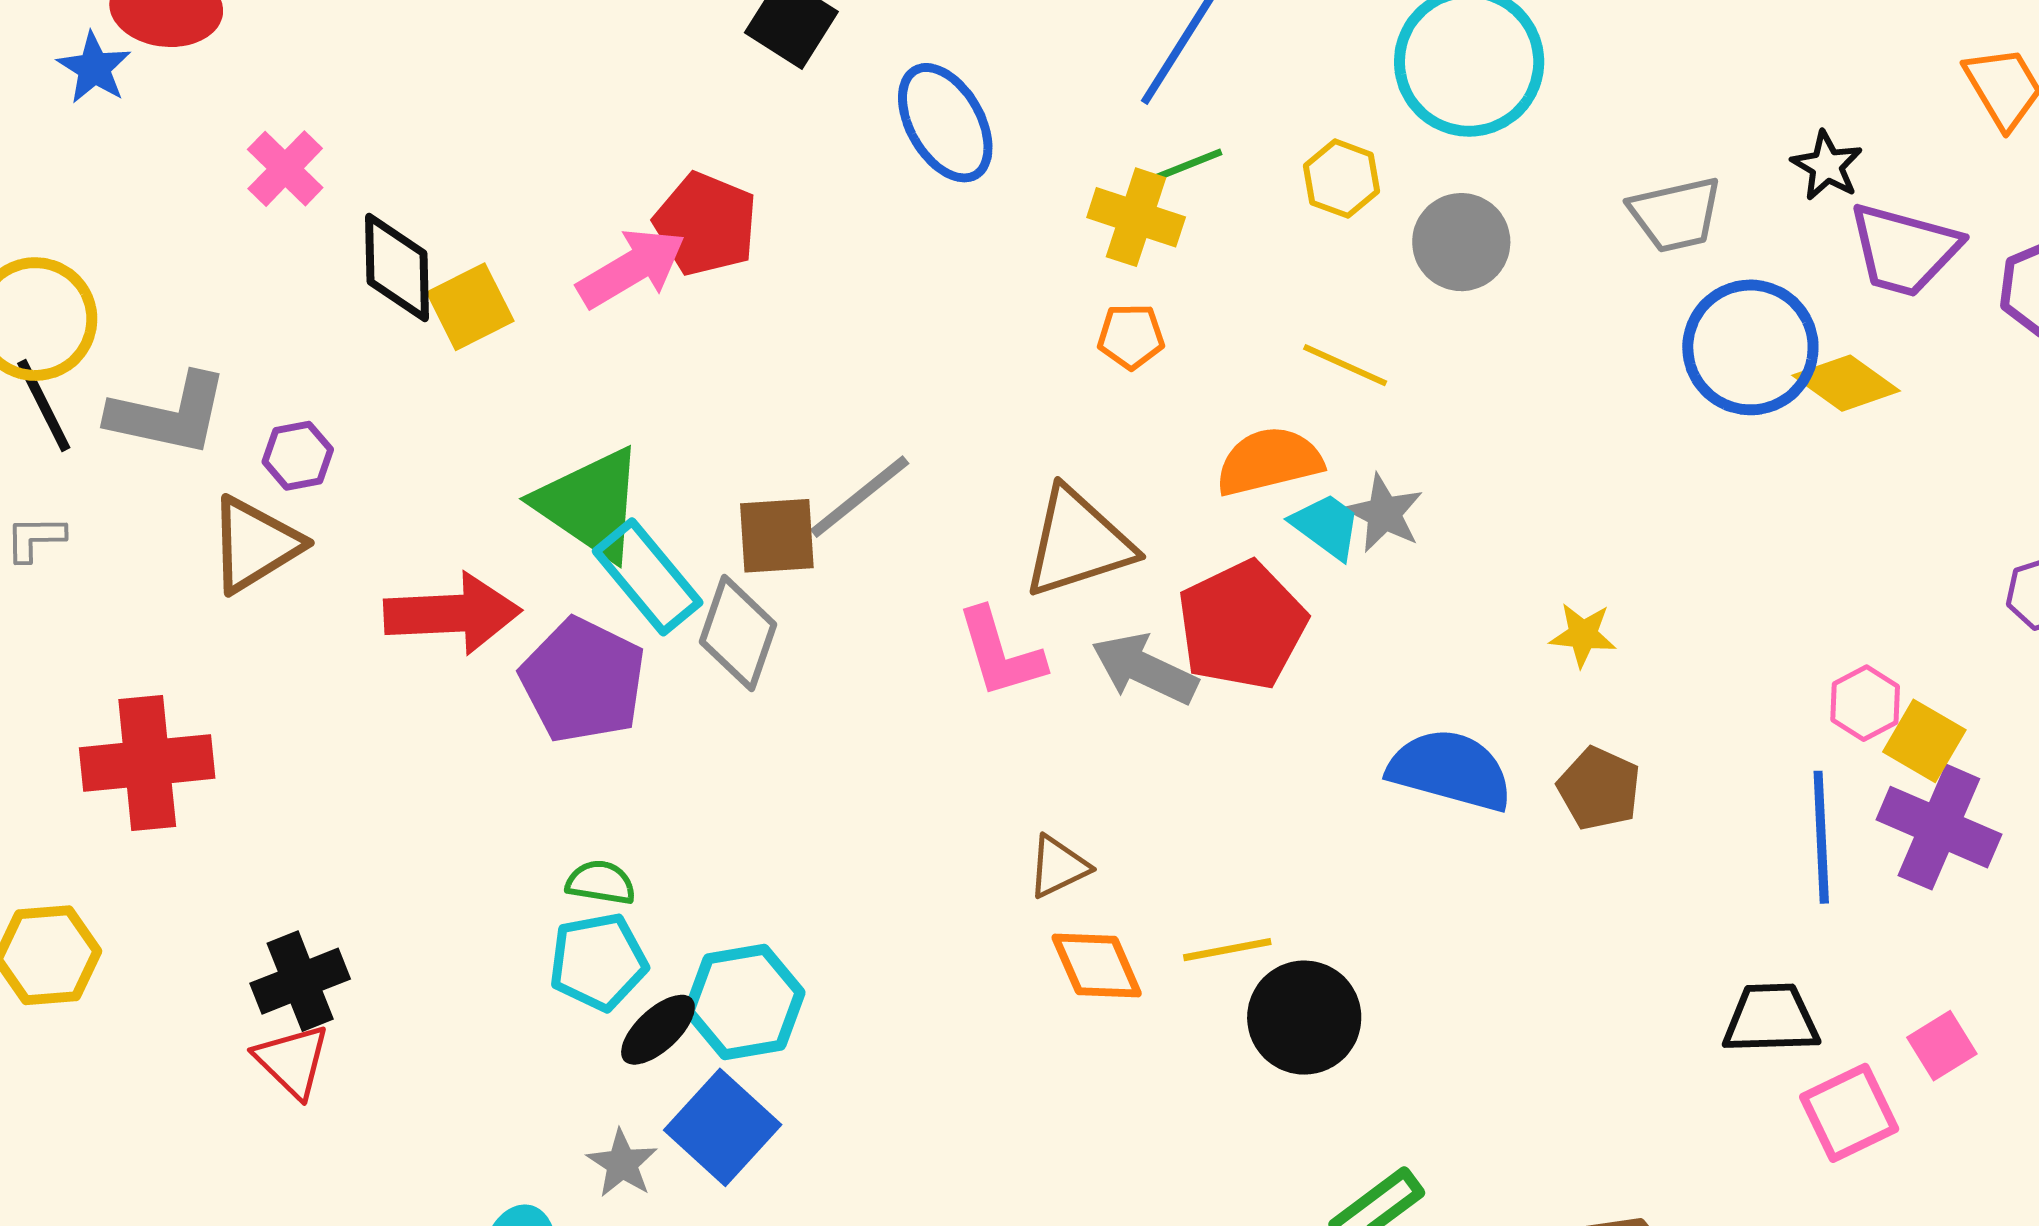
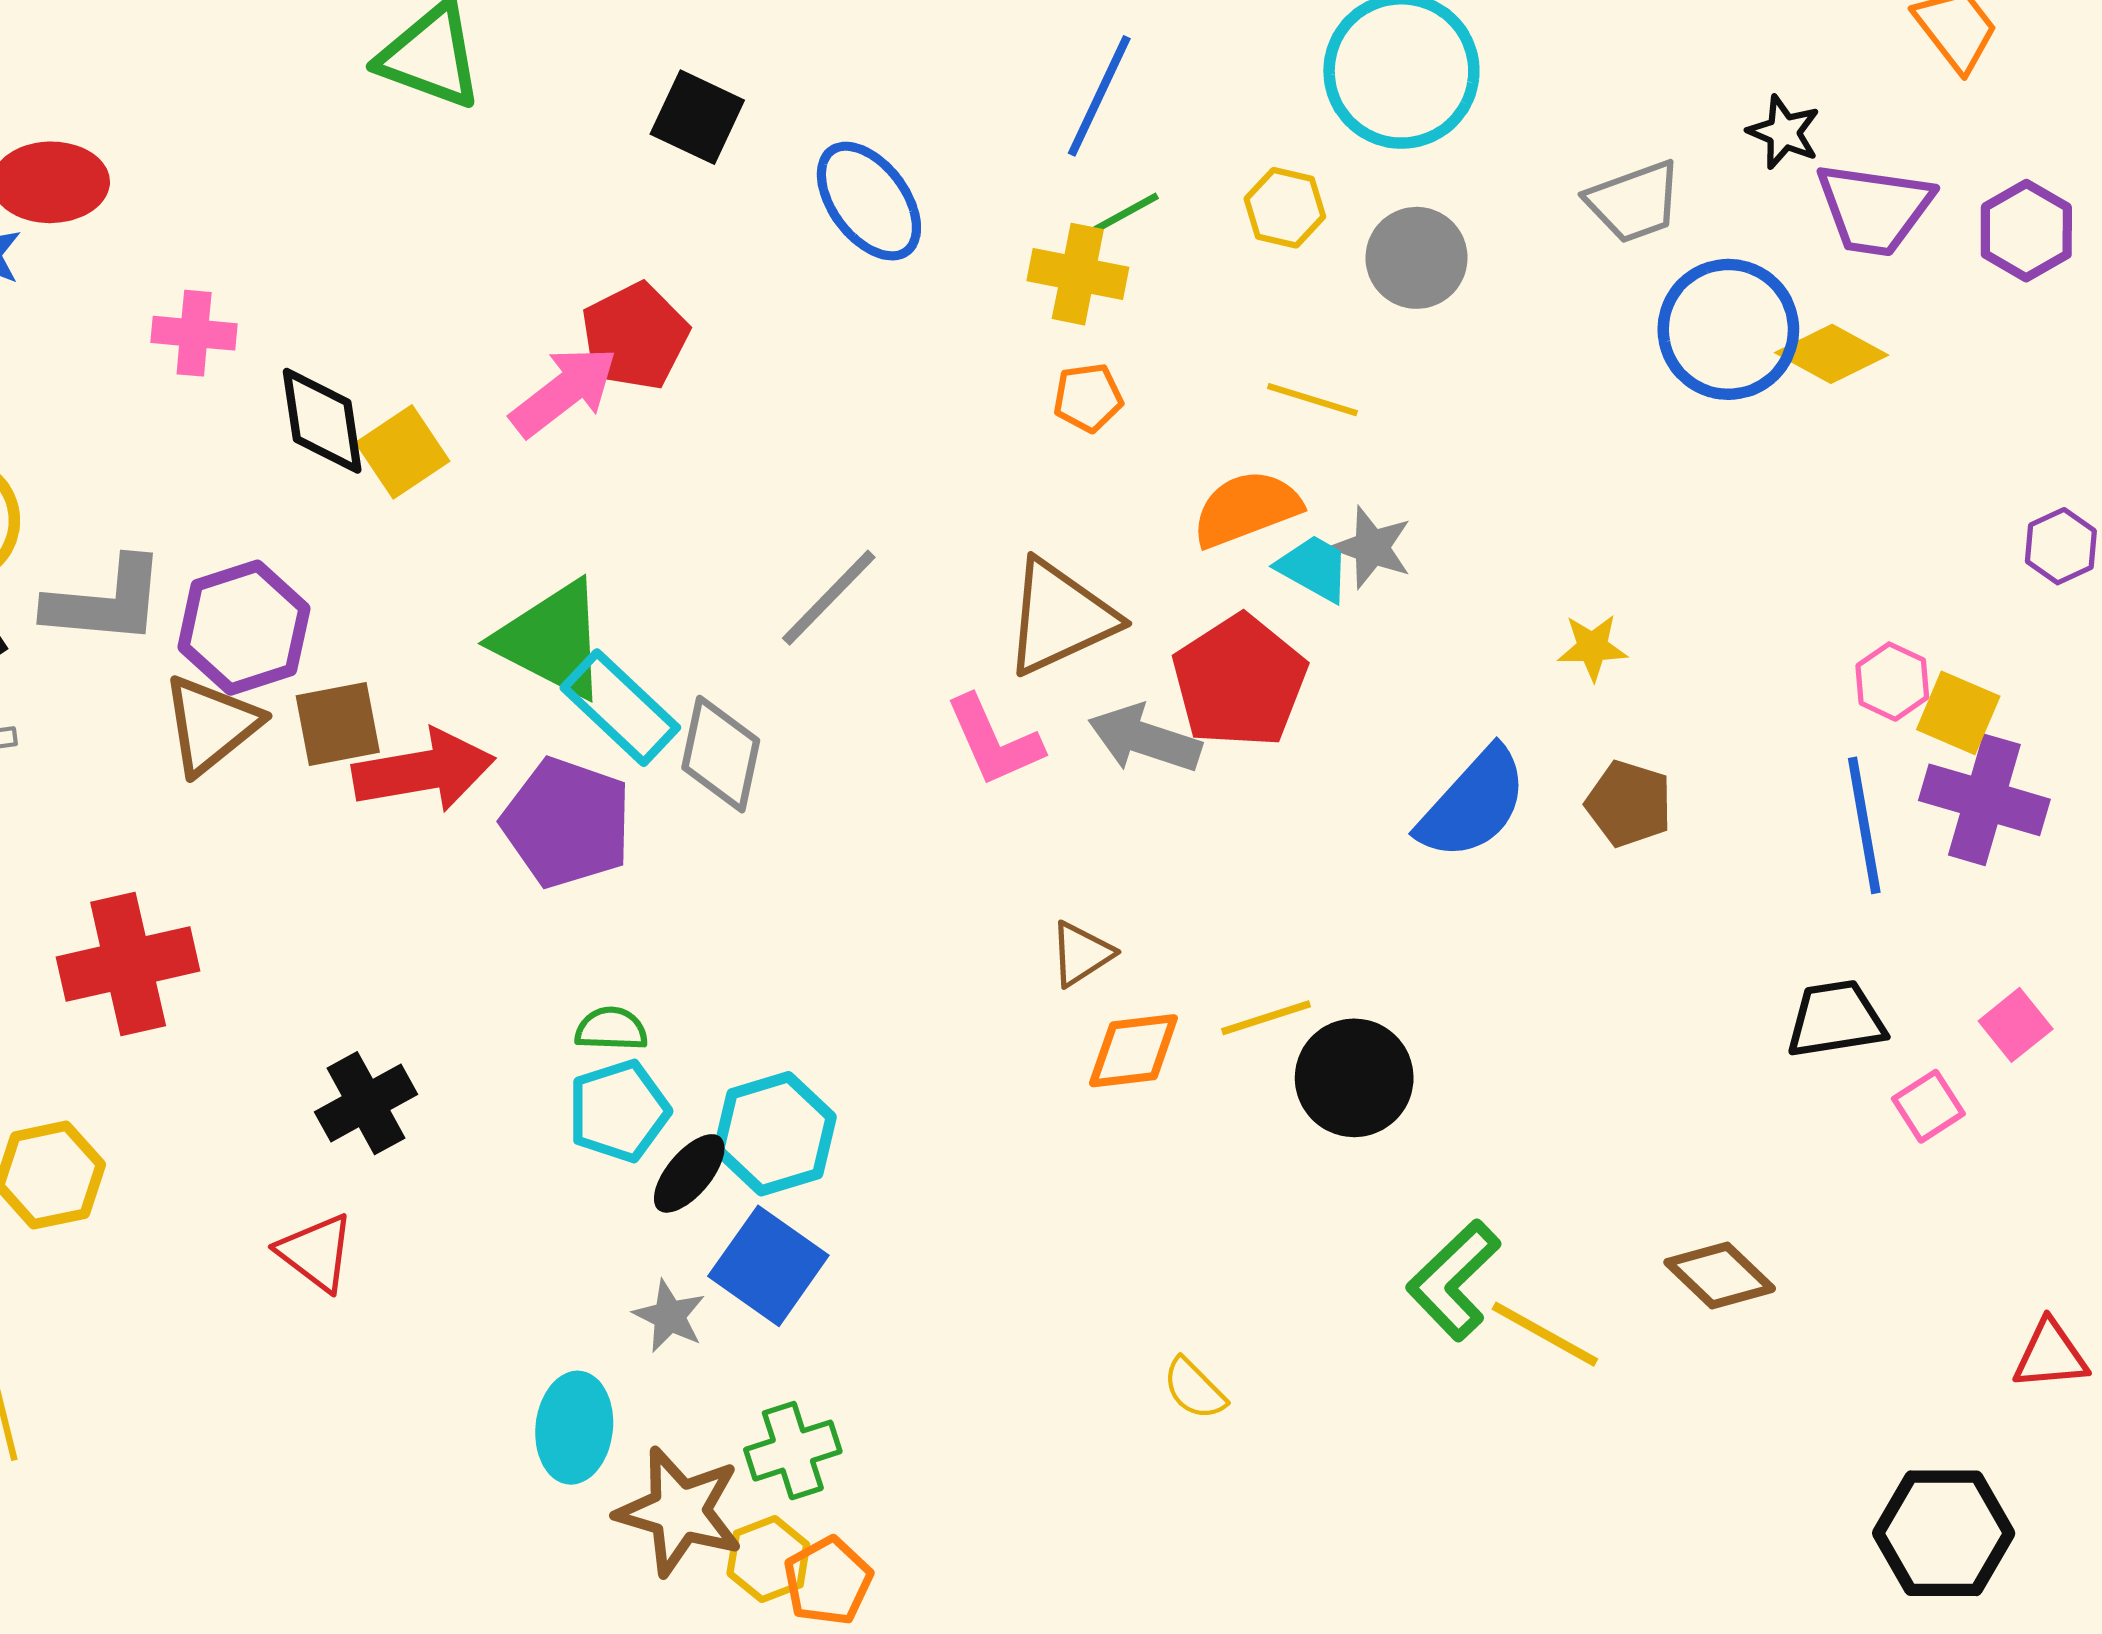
pink cross: (285, 169) -> (194, 333), turned -32
red pentagon: (706, 224) -> (635, 336), turned 30
purple hexagon: (298, 456) -> (244, 628), size x1.8
brown square: (777, 536) -> (338, 724), moved
blue semicircle: (1450, 770) -> (1473, 804), turned 124
orange diamond: (1097, 965) -> (1133, 1051), turned -66
black cross: (300, 981) -> (366, 1103), moved
pink square: (1849, 1113) -> (1928, 1106), size x0.7

